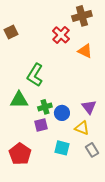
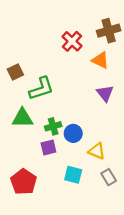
brown cross: (82, 16) -> (109, 31), moved
brown square: (11, 32) -> (15, 72), moved
green L-shape: (35, 75) -> (41, 89), turned -140
purple triangle: (89, 107) -> (105, 93), moved

